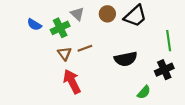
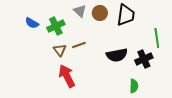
gray triangle: (77, 14) -> (80, 11), moved
black trapezoid: (135, 16) -> (126, 15), turned -40
black cross: (164, 70) -> (144, 59), moved
green semicircle: (144, 92) -> (134, 86), turned -40

